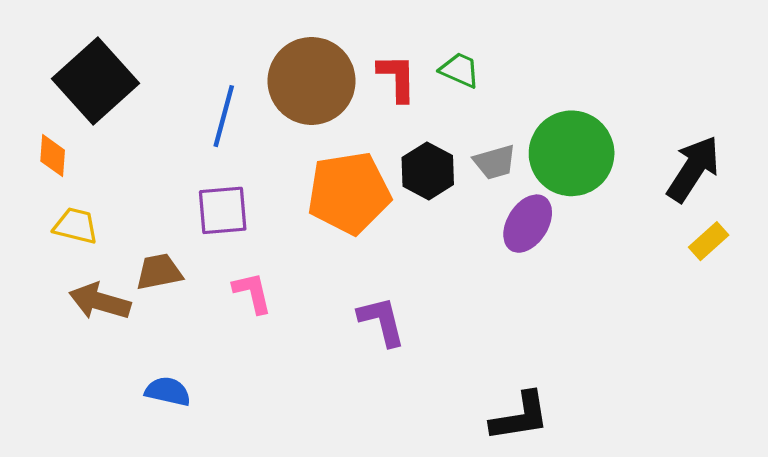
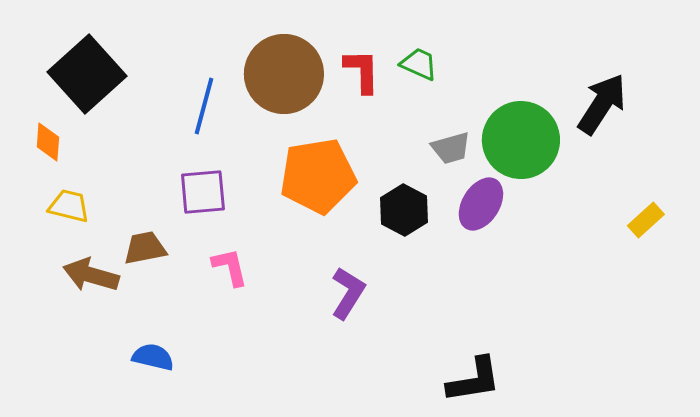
black arrow: (693, 169) -> (602, 104), moved
black hexagon: (428, 171) -> (404, 210), moved
purple L-shape: (382, 321) -> (348, 293), turned 46

